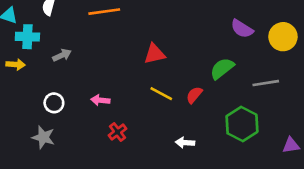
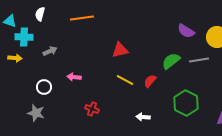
gray line: (266, 83) -> (199, 60), moved
pink arrow: (100, 100) -> (74, 77), moved
red cross: (118, 132) -> (92, 109), turned -32

